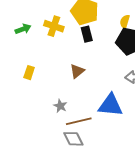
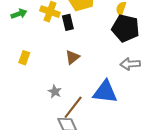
black rectangle: (87, 34) -> (68, 22), moved
brown line: (79, 121) -> (73, 107), turned -40

